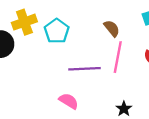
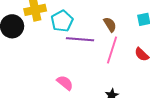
purple line: (85, 69) -> (80, 39), moved

